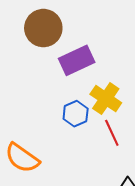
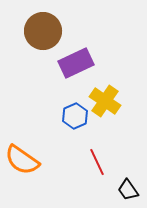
red line: (112, 133) -> (97, 162), moved

